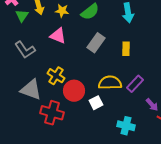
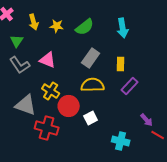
green triangle: (22, 16) -> (17, 41), moved
pink triangle: (58, 36) -> (48, 60), moved
yellow semicircle: (110, 83) -> (93, 85), moved
purple rectangle: (135, 84) -> (130, 86), moved

